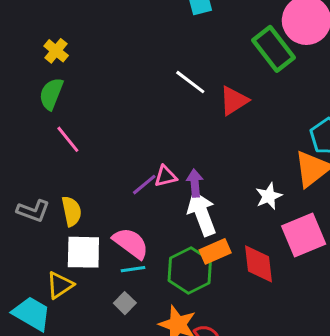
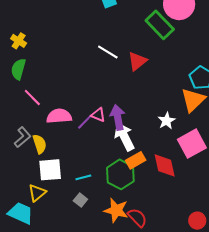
pink triangle: (166, 176) -> (98, 115), turned 42
purple arrow: (195, 183) -> (118, 117), size x1.4
gray L-shape: (33, 211) -> (23, 137), moved, turned -55
pink semicircle: (131, 243) -> (59, 116), moved, turned -35

